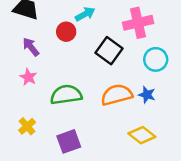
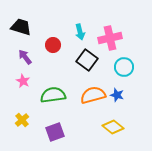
cyan arrow: (85, 14) -> (80, 32), moved, turned 105

